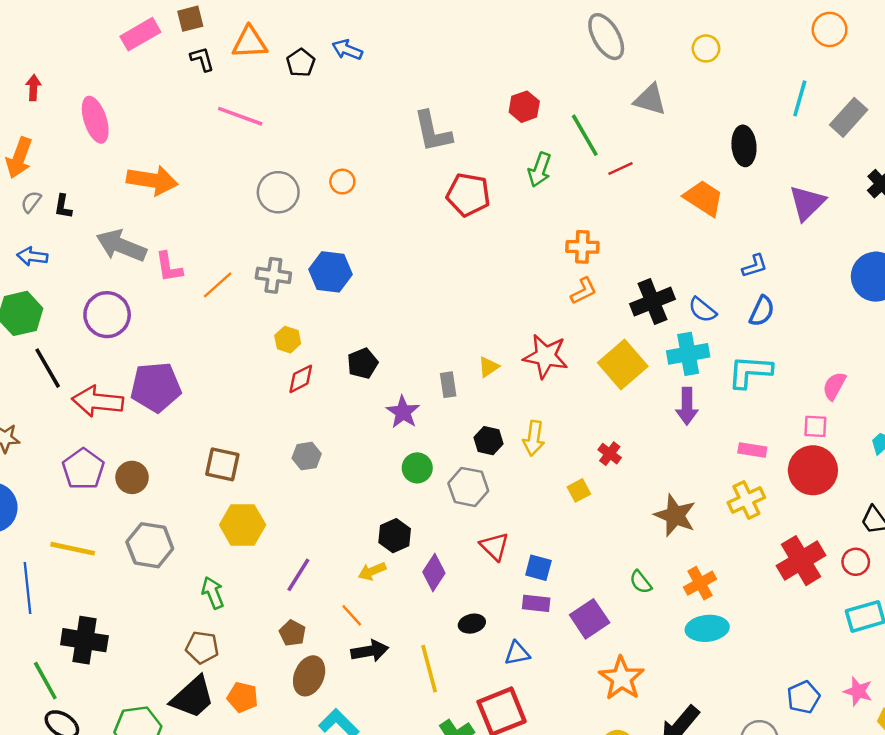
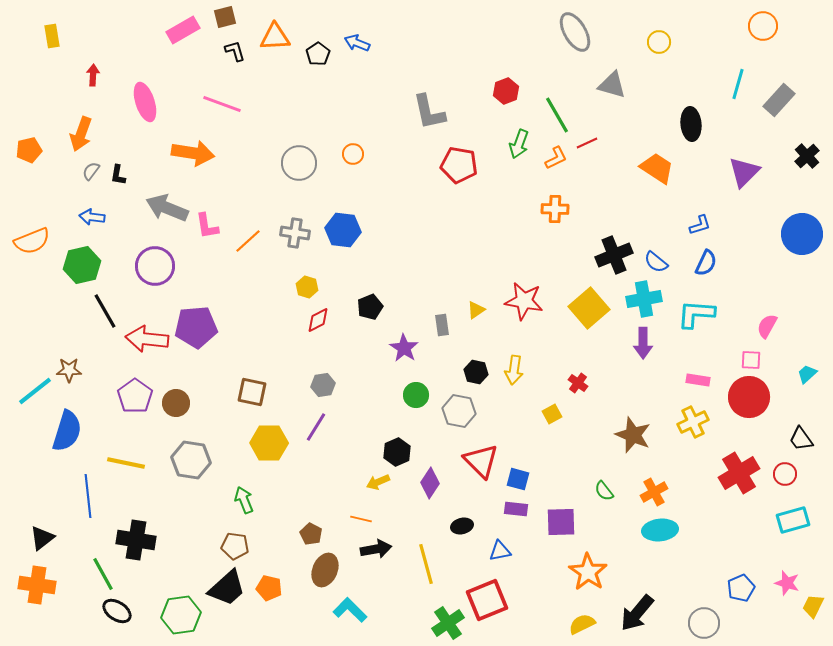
pink line: (240, 116) -> (222, 104), moved
orange L-shape: (584, 291) -> (556, 158), moved
red triangle: (494, 546) -> (481, 461), size x1.4
purple line: (298, 575) -> (316, 427), moved
orange line: (352, 615) -> (361, 519), turned -35
purple square: (590, 619) -> (561, 522), turned 32

